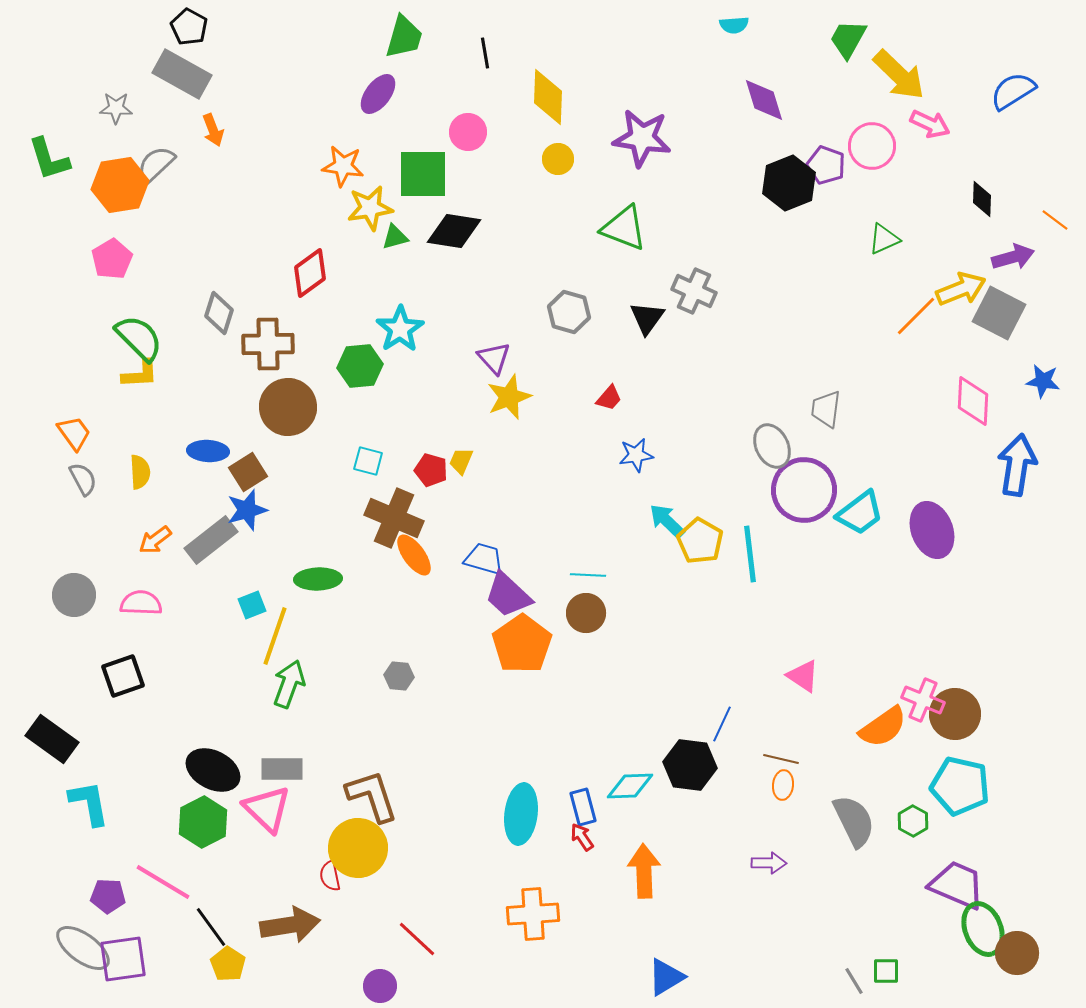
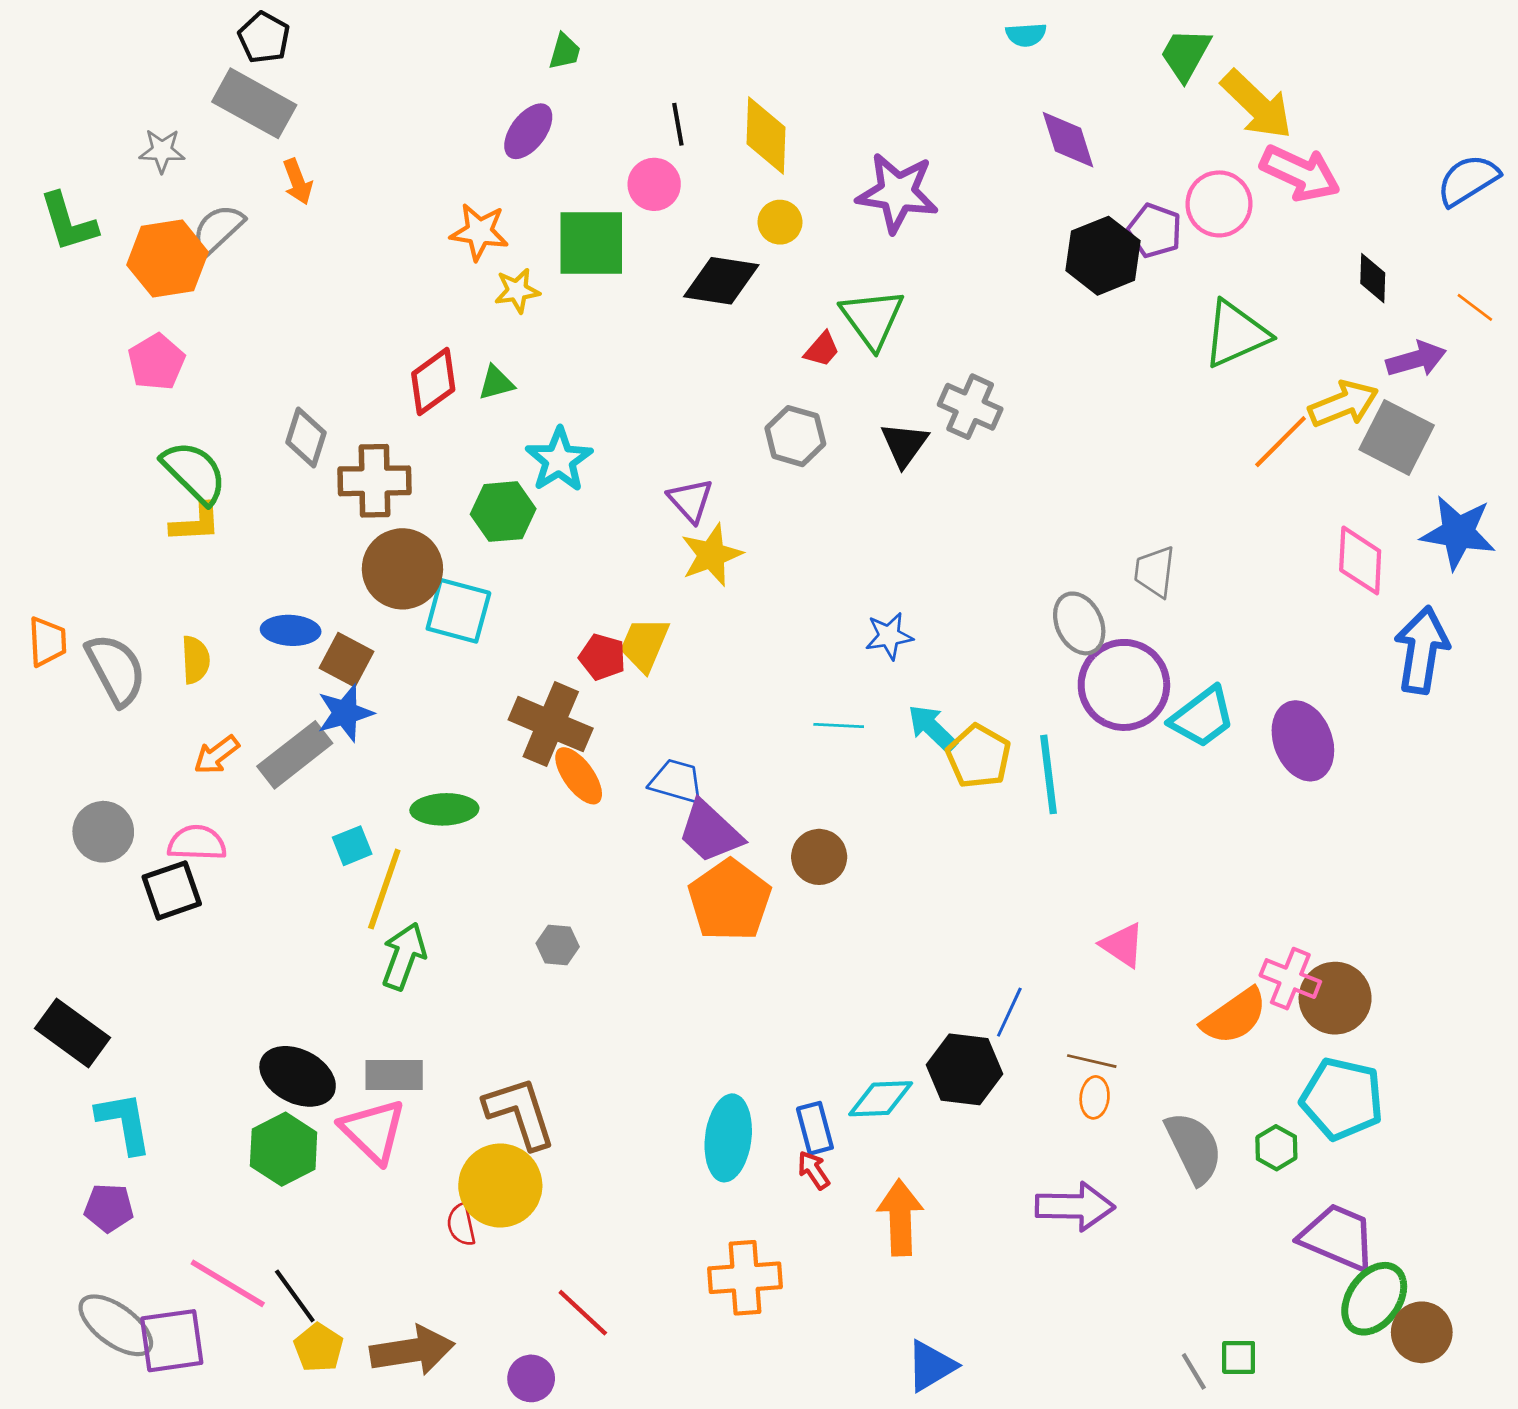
green trapezoid: (404, 37) -> (565, 52), size x0.6
black line: (485, 53) -> (678, 124), moved
blue semicircle: (1013, 91) -> (1468, 180), moved
pink arrow: (930, 124) -> (1300, 173), size x1.4
yellow star: (370, 208) -> (517, 291), size x0.7
green triangle: (624, 228) -> (872, 319), turned 33
black diamond: (454, 231) -> (721, 281), moved
green triangle: (395, 237) -> (496, 383), moved
green triangle: (884, 239) -> (1236, 334), size x1.6
blue star: (1043, 381) -> (1458, 533), size x1.6
red trapezoid: (609, 398) -> (822, 349), moved
orange trapezoid: (74, 433) -> (47, 642), moved, turned 33
cyan square: (368, 461) -> (458, 611), moved, size x1.6
yellow trapezoid: (461, 461) -> (644, 644), size x1.5
brown square: (248, 472) -> (347, 660), turned -30
gray semicircle: (83, 479) -> (116, 670), size x1.6
cyan line: (588, 575) -> (839, 725), moved
black square: (123, 676) -> (172, 890), moved
purple arrow: (769, 863) -> (1075, 1206), size x1.6
pink line: (163, 882) -> (228, 1283), moved
purple pentagon: (108, 896) -> (109, 1208), moved
brown arrow: (290, 925) -> (412, 1350), moved
green ellipse: (983, 929) -> (1374, 1299), turned 56

